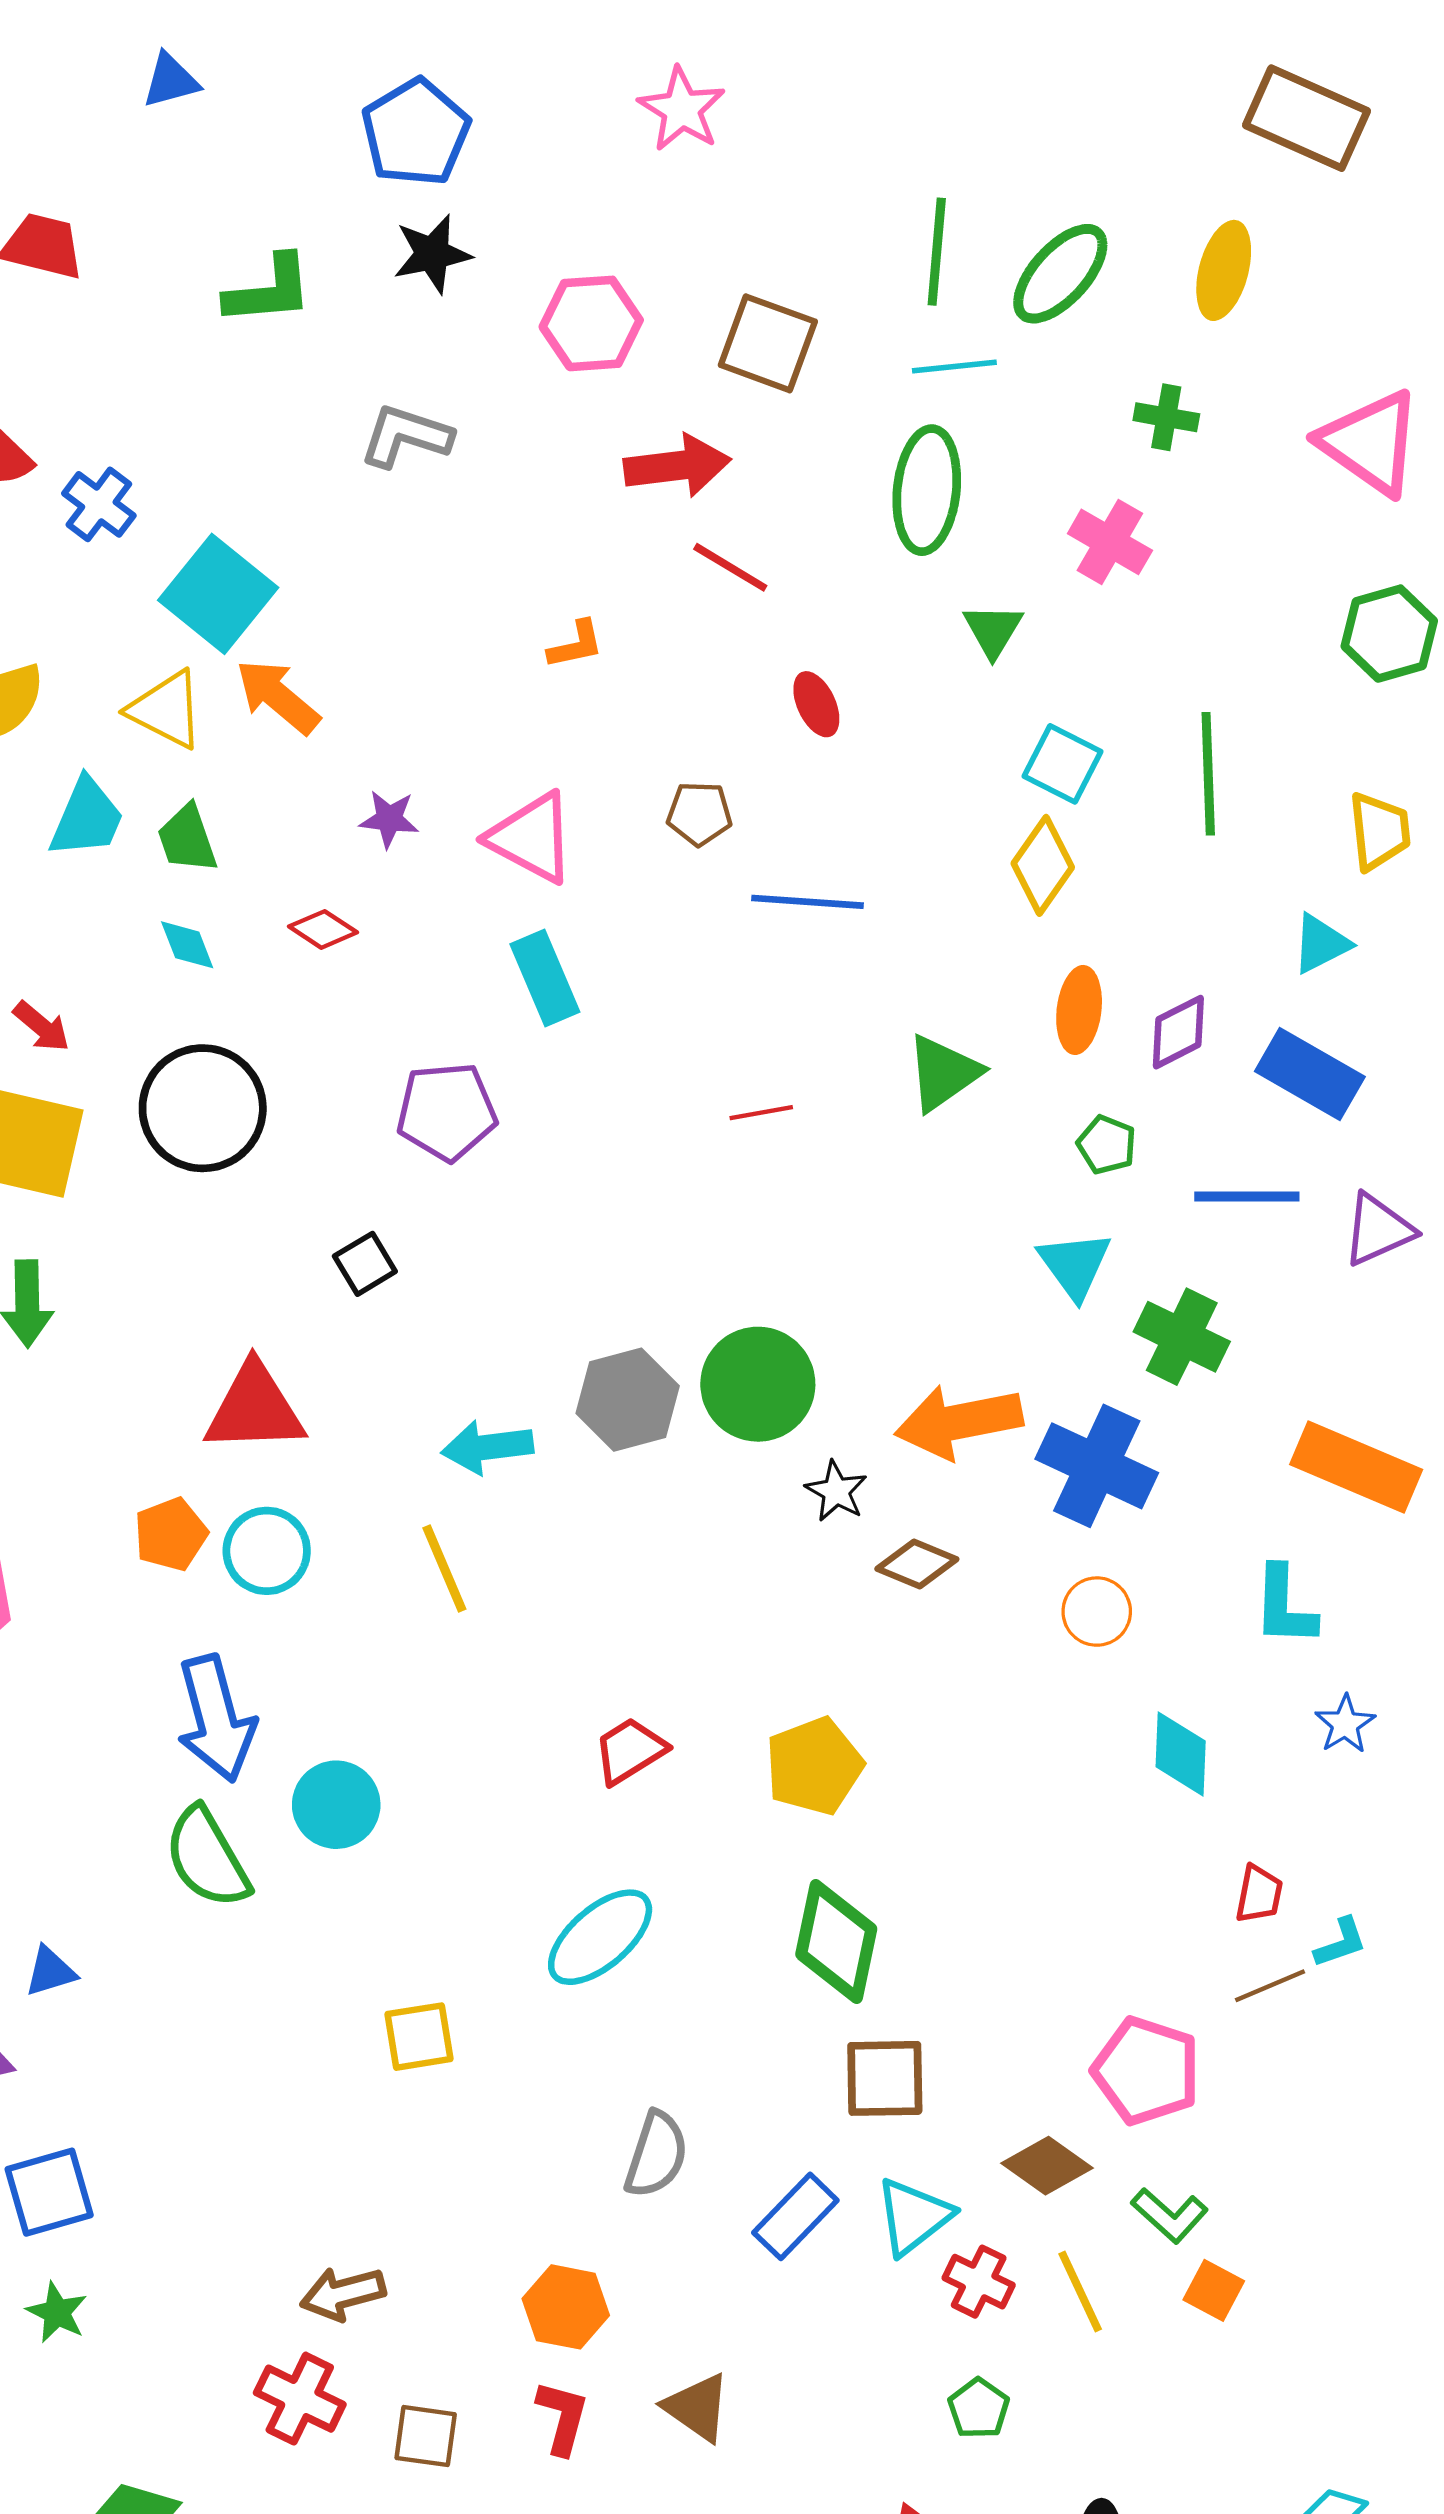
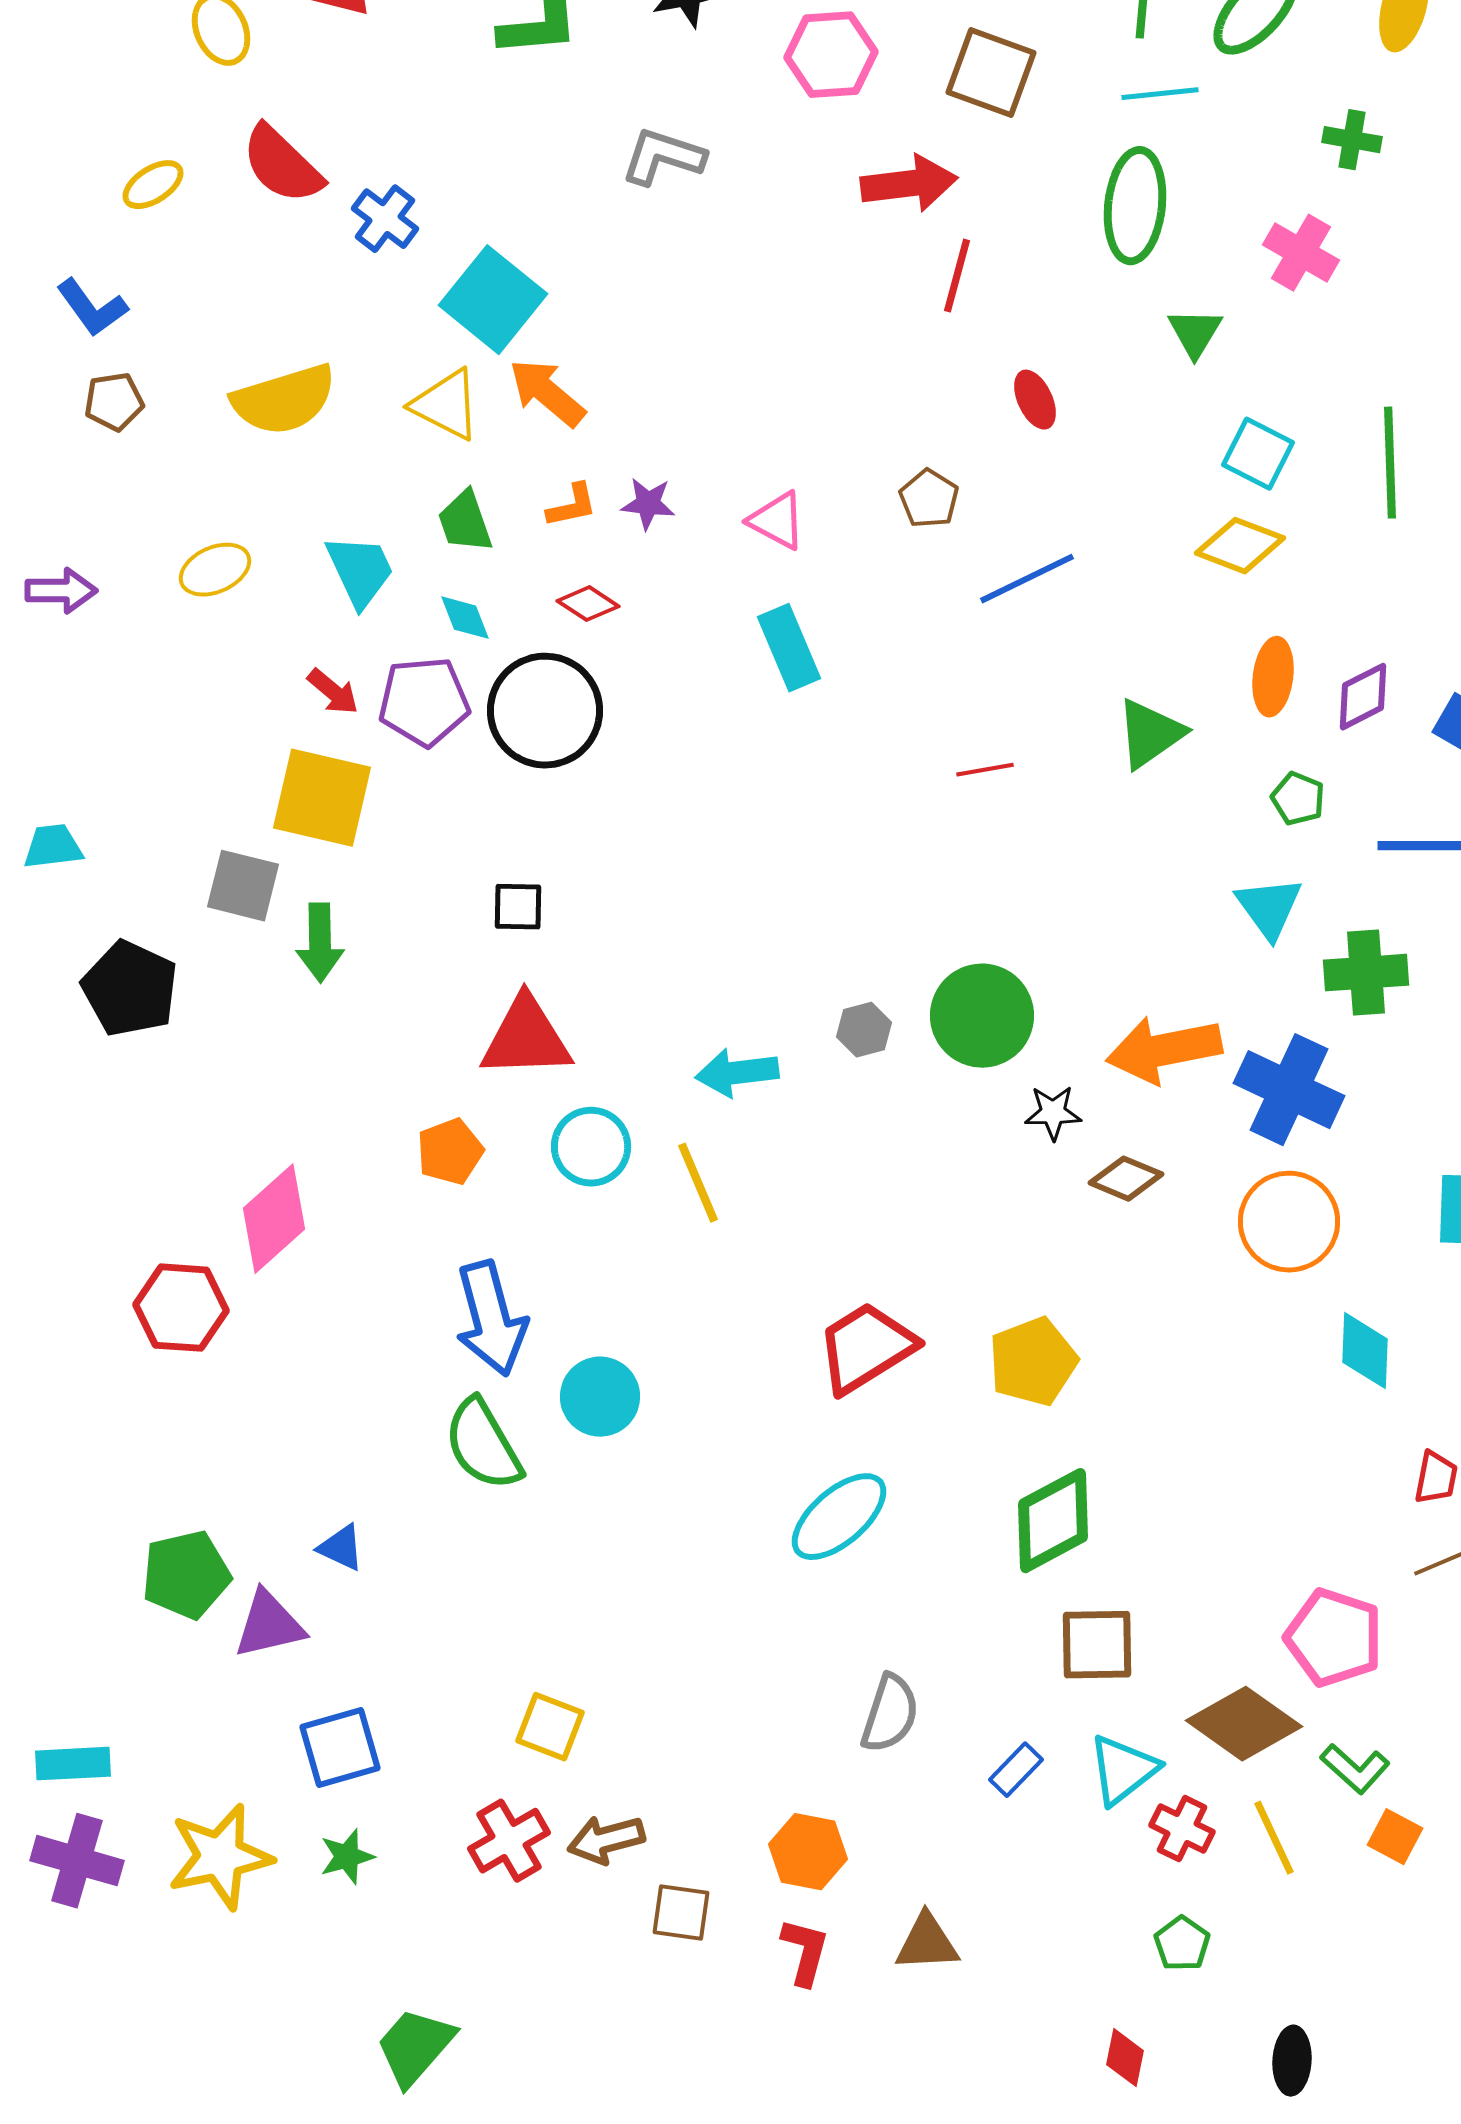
red line: (730, 567) -> (957, 276), turned 74
orange L-shape: (576, 645) -> (572, 506), moved
brown pentagon: (699, 814) -> (929, 499), turned 30
cyan trapezoid: (87, 818) -> (360, 571), moved, turned -48
pink triangle: (532, 838) -> (777, 521), size x0.7
yellow diamond: (1043, 865) -> (1240, 546), turned 76
blue line: (808, 902) -> (1027, 579), turned -30
black circle: (203, 1108) -> (545, 711), moved
purple pentagon: (447, 1112) -> (424, 702), moved
black square: (365, 1264) -> (518, 907), moved, turned 32
green cross: (1182, 1337) -> (1366, 973), turned -30
gray hexagon: (628, 1400) -> (864, 1030), size x0.6
black star: (836, 1491) -> (1053, 1113), turned -30
cyan circle: (267, 1551) -> (591, 1147), moved
orange circle: (1097, 1612) -> (1289, 1222), size x1.6
red trapezoid: (630, 1751) -> (866, 1348), size x1.5
green diamond: (836, 1942) -> (1053, 1521), turned 50
blue triangle: (50, 1971) -> (341, 1548), turned 42
yellow square: (419, 2037) -> (550, 1727), moved, turned 30
brown diamond: (1047, 2166) -> (1244, 1724), size x1.4
blue rectangle: (795, 2216) -> (1016, 1770), size x0.7
green star: (57, 2312) -> (347, 1857), turned 30
red cross: (300, 2399) -> (509, 1841), moved, turned 34
brown triangle: (697, 2407) -> (927, 1943), turned -38
brown square: (426, 2436) -> (681, 1913), moved

